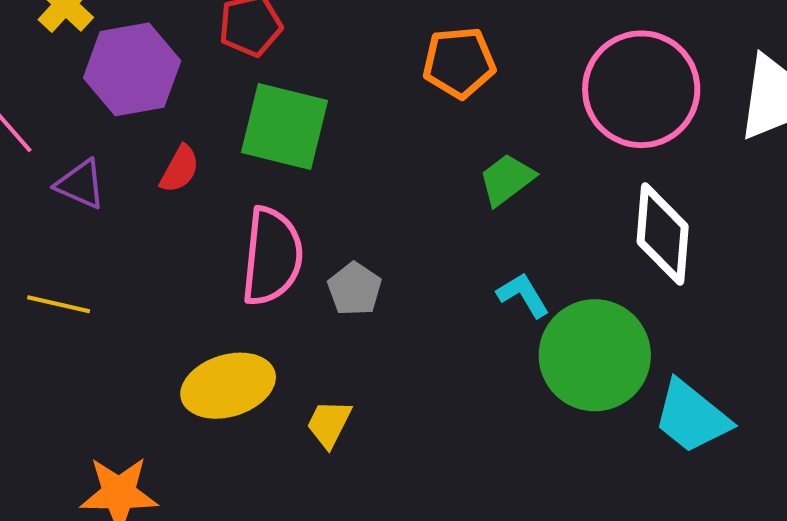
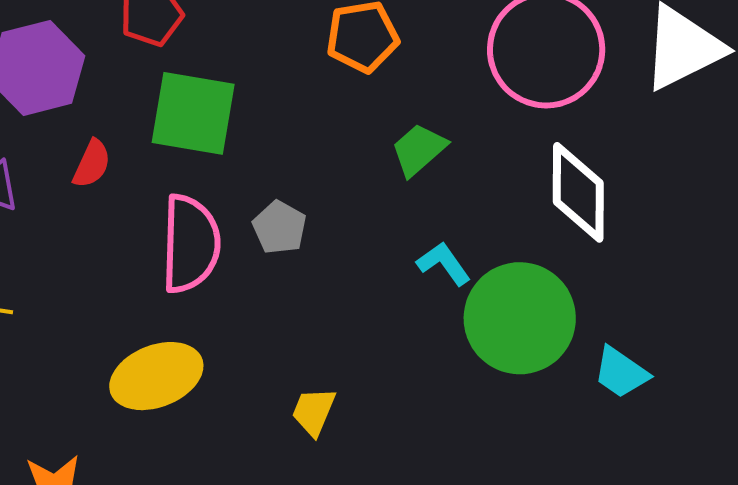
gray pentagon: (355, 289) -> (279, 227), moved
cyan trapezoid: (692, 417) -> (621, 372), size x0.7
yellow trapezoid: (329, 424) -> (314, 412), moved

